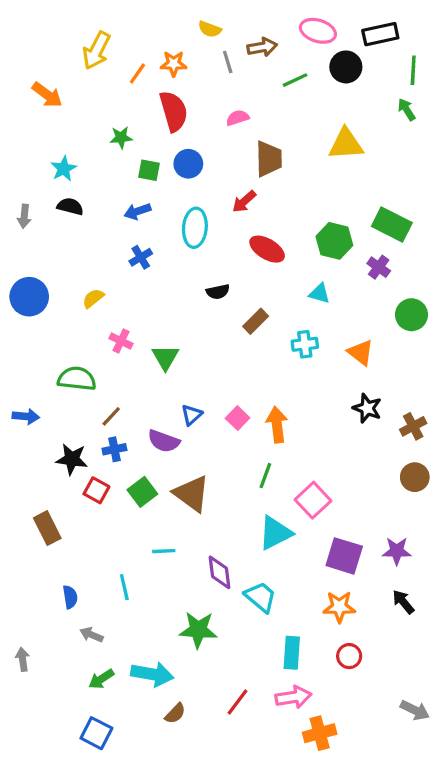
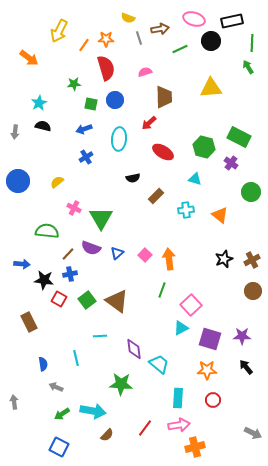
green triangle: (165, 357) -> (101, 218), size x1.4
black star: (367, 408) -> (224, 259), moved, turned 30
blue arrow: (26, 416) -> (22, 264), moved
purple semicircle: (164, 441) -> (91, 248), moved
cyan triangle: (275, 533) -> (181, 328), moved, size x0.7

